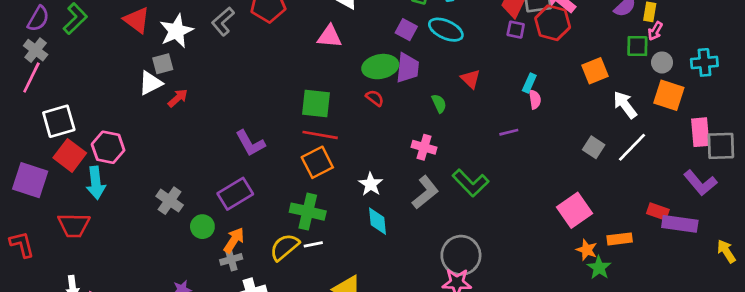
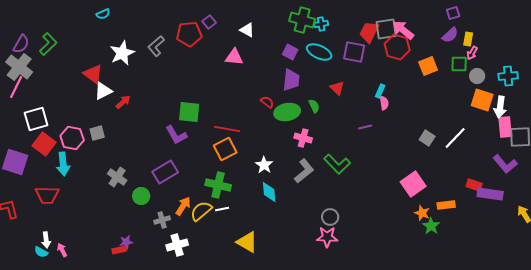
red triangle: (137, 20) -> (93, 74), moved
purple square: (516, 30) -> (354, 52), moved, size x1.6
gray cross: (36, 50) -> (19, 67), size x1.5
gray square: (163, 64) -> (97, 133), moved
green ellipse: (380, 67) -> (287, 112), moved
orange square: (595, 71) -> (428, 66), moved
green square: (316, 103) -> (189, 112), moved
white arrow: (625, 105) -> (500, 107), moved, turned -135
orange arrow: (234, 240) -> (183, 206), moved
gray circle: (461, 255) -> (330, 217), size x0.6

